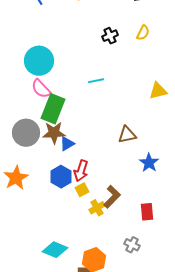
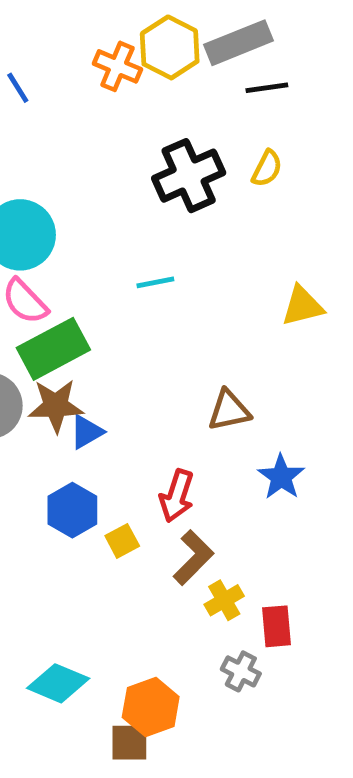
black cross: (110, 36) -> (189, 176), size x1.8
green rectangle: (53, 109) -> (53, 349), turned 40
red arrow: (81, 171) -> (177, 496), moved
yellow cross: (97, 208) -> (224, 600), moved
red rectangle: (147, 212) -> (276, 626), moved

